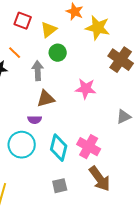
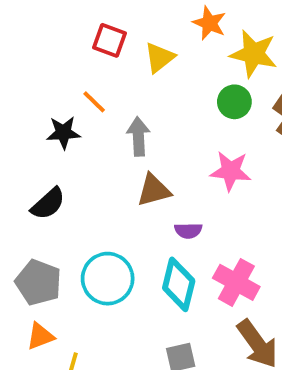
green circle: (58, 53) -> (234, 102), moved
purple semicircle: (35, 120) -> (188, 231), moved

